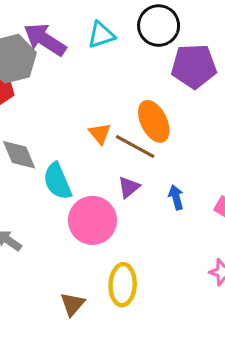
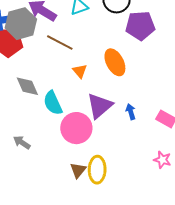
brown line: (135, 147) -> (60, 43), moved
purple triangle: (129, 187) -> (100, 106), size x1.8
brown triangle: (72, 304) -> (78, 170), moved

